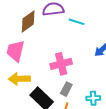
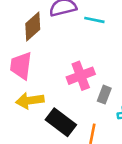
gray rectangle: (66, 89) -> (104, 95), moved

